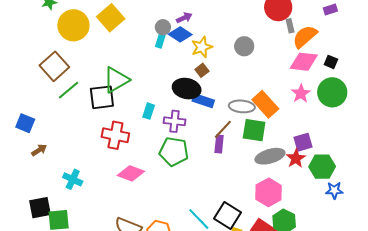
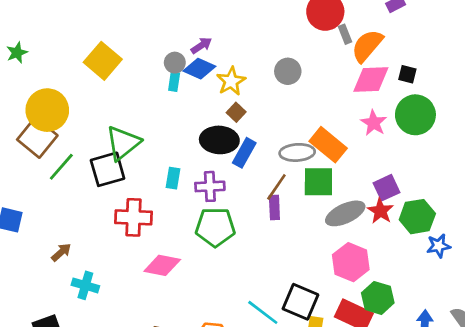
yellow circle: (73, 25) -> (47, 110), moved
blue rectangle: (203, 101) -> (244, 153), turned -70
brown arrow: (39, 150) -> (61, 252), moved

